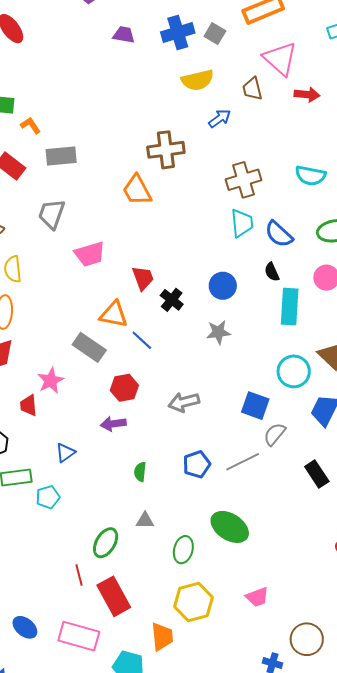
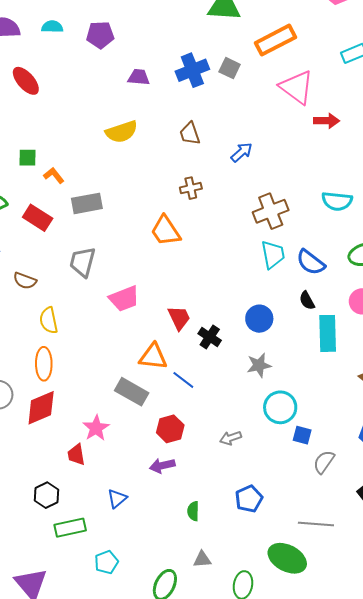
yellow semicircle: (198, 80) -> (122, 132), moved
brown trapezoid: (252, 89) -> (190, 134), moved
brown cross: (166, 150) -> (191, 188), size x0.6
cyan circle: (294, 371) -> (280, 407), moved
gray arrow: (184, 402) -> (231, 438), size x0.7
blue square: (255, 406) -> (302, 435), size x0.7
gray line: (243, 462) -> (316, 524), moved, turned 36
cyan pentagon: (48, 497) -> (106, 562), moved

